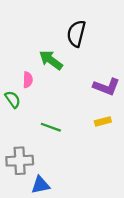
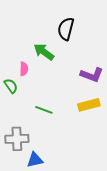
yellow rectangle: (103, 121) -> (89, 105), size x1.5

